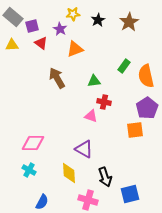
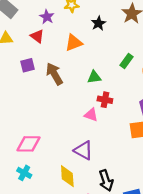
black star: (98, 20) -> (99, 23), moved
purple square: (32, 26) -> (27, 65), moved
purple star: (60, 29) -> (47, 17), moved

